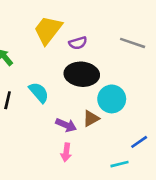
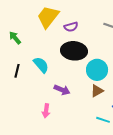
brown triangle: (91, 118) -> (97, 91), moved
pink arrow: (66, 152) -> (46, 111), moved
cyan line: (120, 164) -> (103, 120), turned 32

